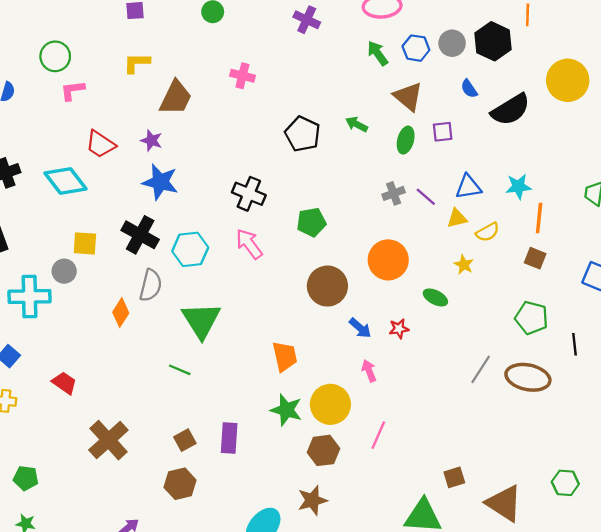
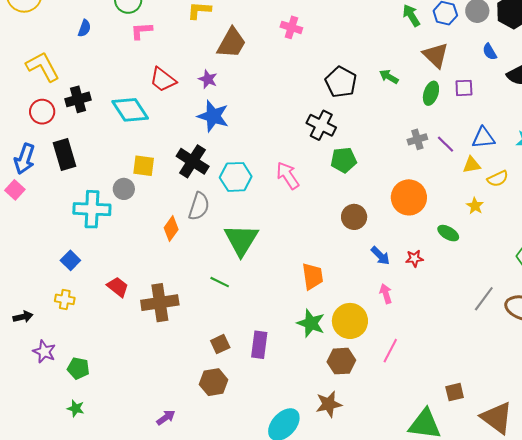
black cross: (249, 194) -> (321, 125), moved
brown circle: (327, 286) -> (354, 217), size x0.7
brown cross: (108, 440) -> (160, 303), moved, turned 30

